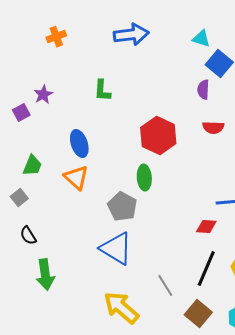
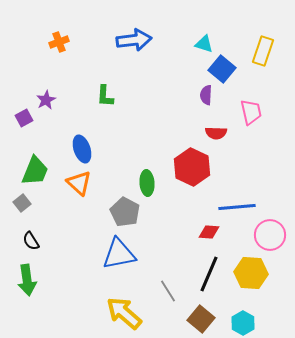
red hexagon: (158, 136) -> (192, 167), moved
green trapezoid: (32, 166) -> (35, 171), size x1.4
blue triangle: (116, 249) -> (119, 254), turned -42
green arrow: (45, 275) -> (27, 280), moved

